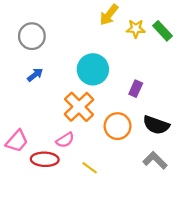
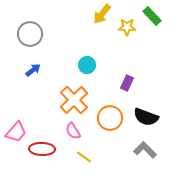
green rectangle: (162, 31) -> (152, 16), moved
cyan circle: (93, 69) -> (87, 65), size x0.6
pink semicircle: (65, 140) -> (73, 131), moved, turned 90

